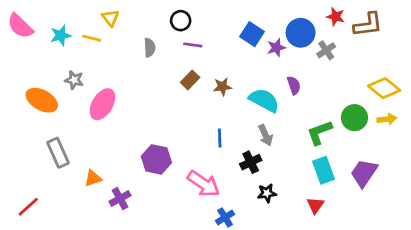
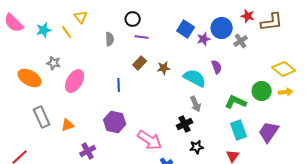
yellow line: (92, 38) -> (67, 32), turned 40
green L-shape: (319, 133) -> (236, 102), turned 45
blue line: (220, 138) -> (119, 85), moved
orange triangle: (93, 178) -> (68, 125), moved

